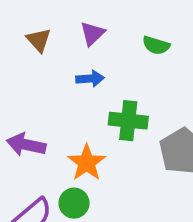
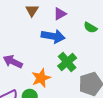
blue arrow: (90, 79) -> (53, 36), size x1.6
green cross: (128, 121) -> (67, 62), turned 30

